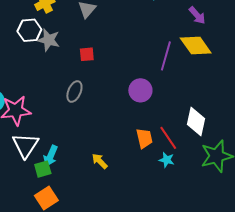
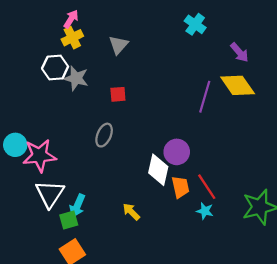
purple circle: (140, 90) -> (177, 152), moved
white diamond: (196, 121) -> (158, 170), moved

